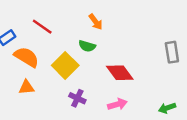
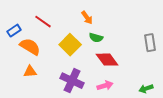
green semicircle: (87, 46) -> (96, 38), moved
yellow square: (65, 65) -> (70, 45), moved
purple cross: (77, 98) -> (72, 81), size x1.6

